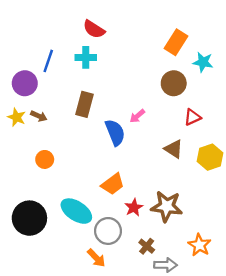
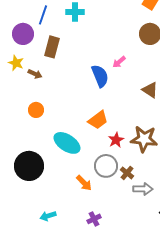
brown rectangle: (85, 104) -> (52, 47), moved
brown arrow: (39, 116) -> (35, 74), moved
orange circle: (45, 159) -> (36, 110), moved
black circle: (29, 218) -> (29, 166), moved
gray circle: (108, 231) -> (106, 166), moved

